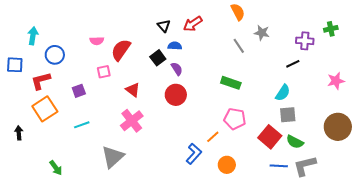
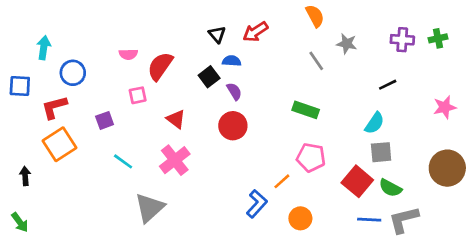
purple cross: (305, 41) -> (402, 40), moved
cyan line: (82, 125) -> (123, 161), moved, turned 56
green arrow: (56, 168) -> (20, 222), moved

